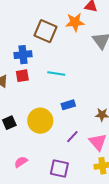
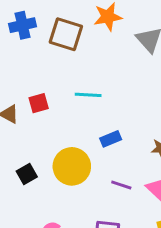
blue cross: (23, 55) -> (23, 25), moved
purple line: (72, 137) -> (121, 185), turned 72

